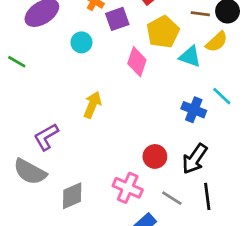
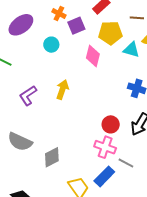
yellow pentagon: (163, 32) -> (110, 33), turned 30
purple L-shape: (46, 137) -> (28, 95), moved
pink cross: (128, 188) -> (105, 147), moved
gray line: (172, 198) -> (126, 163), moved

